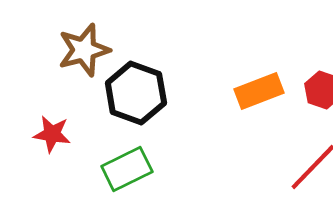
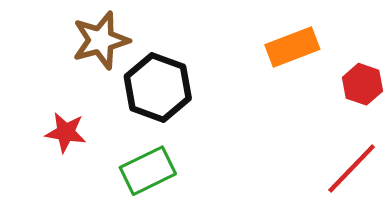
orange rectangle: (259, 91) -> (292, 47), moved

